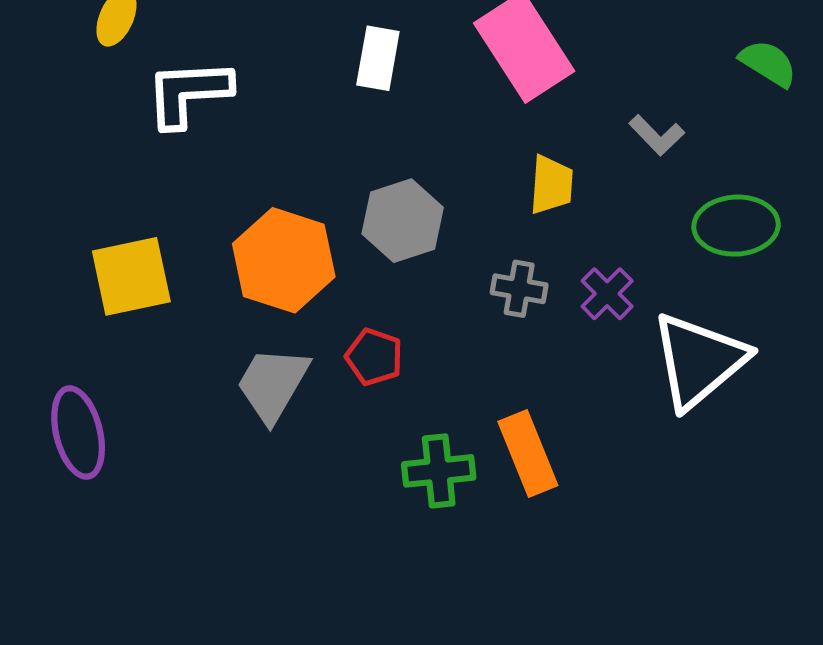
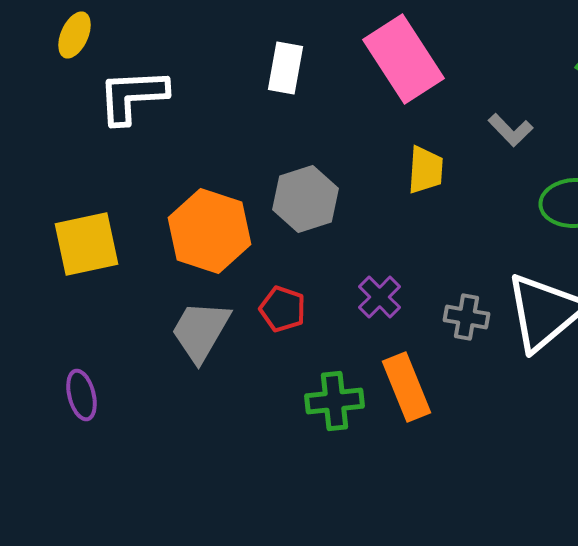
gray cross: (519, 289) -> (466, 317), moved
purple cross: (607, 294) -> (380, 297), moved
purple ellipse: (78, 433) -> (82, 395), moved, size x0.7

